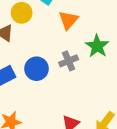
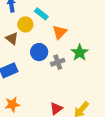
blue circle: (36, 69) -> (39, 52), moved

